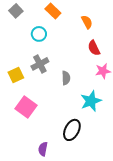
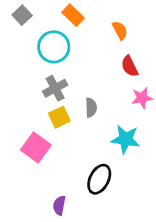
cyan circle: (39, 34) -> (54, 47), size x1.5
yellow square: (16, 75) -> (59, 117), moved
cyan star: (91, 101) -> (125, 139), turned 30

